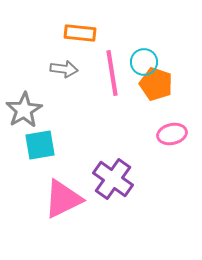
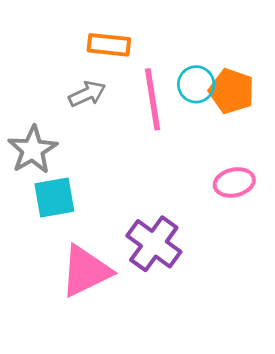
gray arrow: (64, 69) -> (87, 94), turned -32
orange pentagon: (156, 84) -> (232, 91), moved

